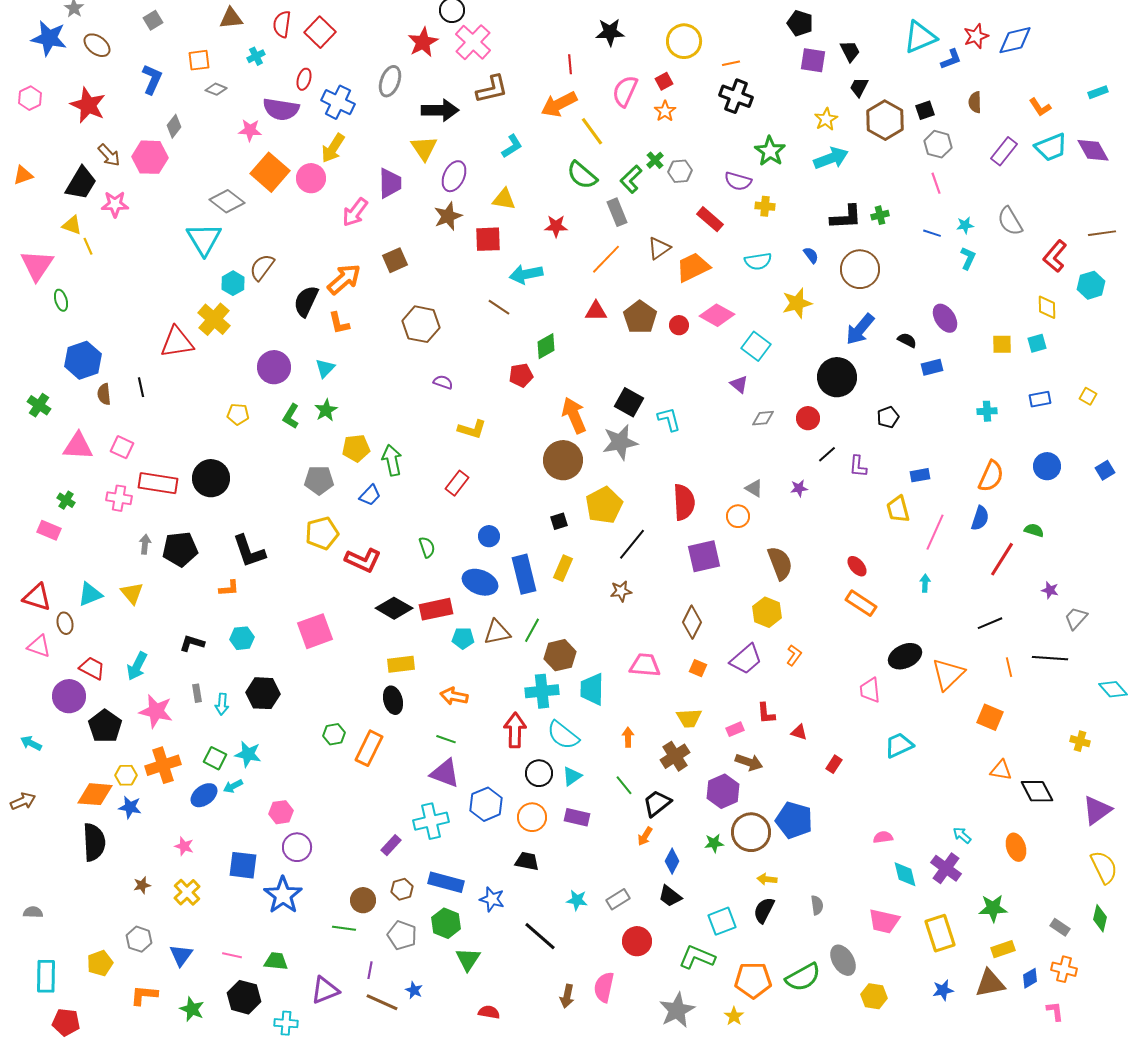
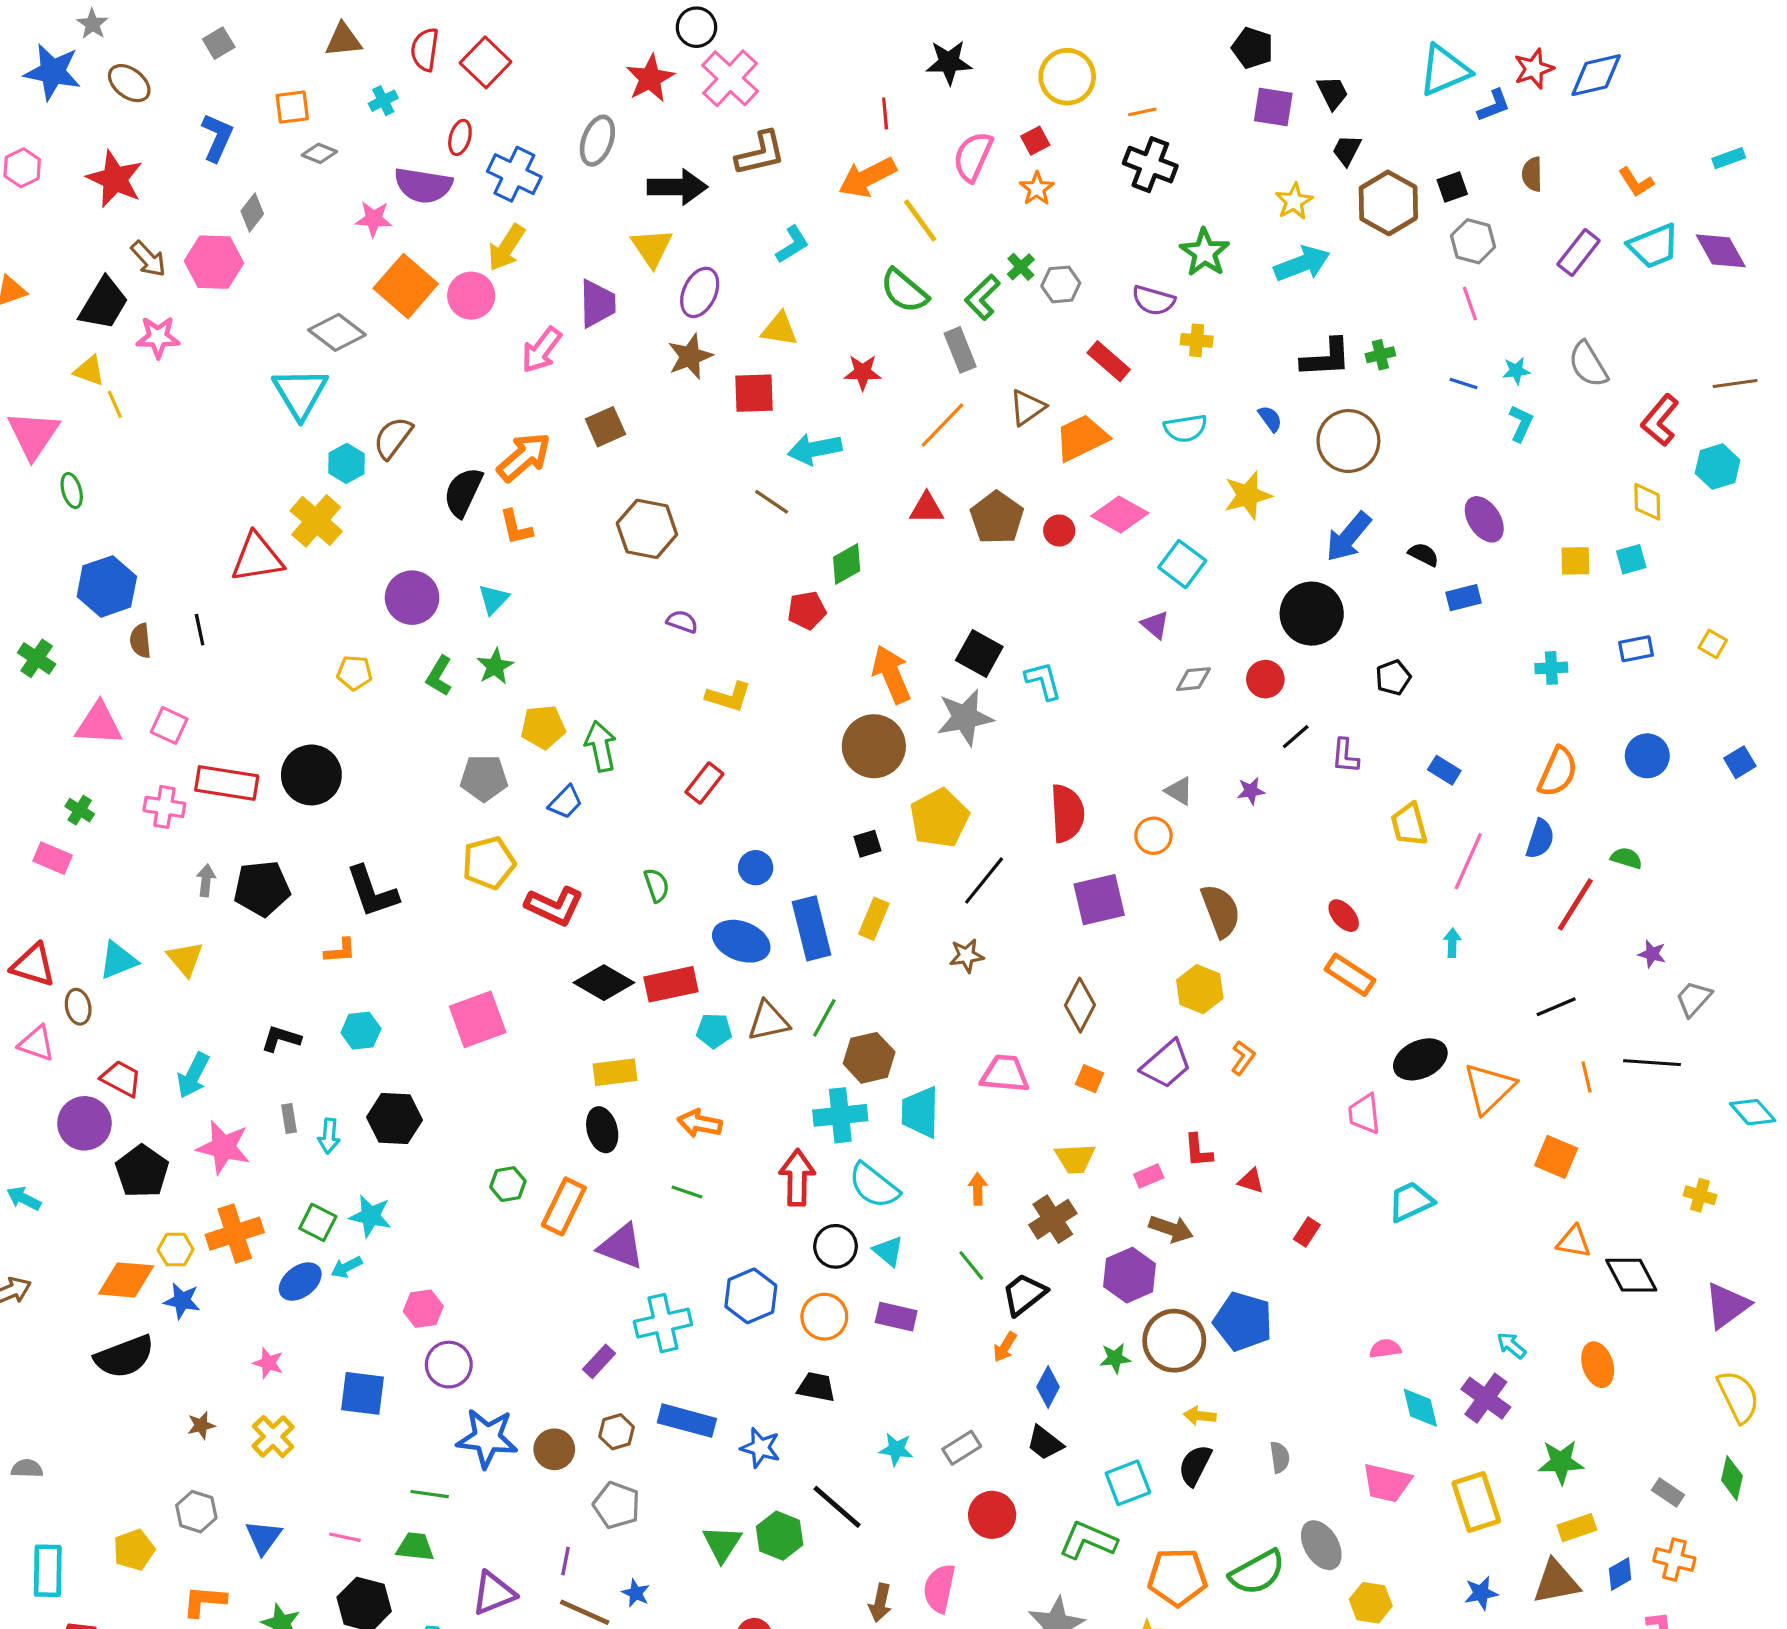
blue rectangle: (920, 475) -> (1444, 770), turned 42
purple triangle: (445, 773) -> (621, 1246), moved
cyan triangle: (572, 776) -> (888, 1251), turned -45
black semicircle: (94, 842) -> (124, 1357), turned 72
blue star: (283, 895) -> (487, 1438), moved, turned -30
green hexagon: (446, 923) -> (780, 1536), moved
green line: (344, 928) -> (430, 1494), moved

